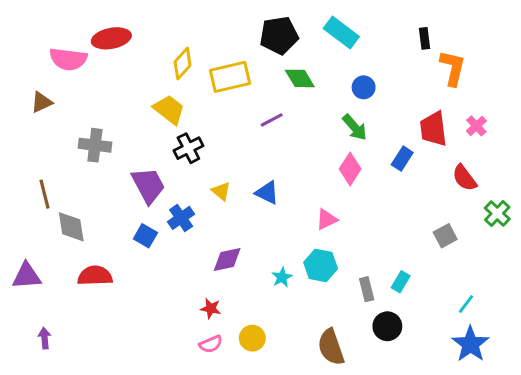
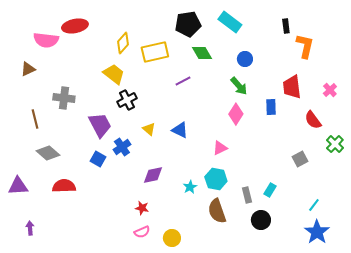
pink cross: (476, 126) -> (330, 90), moved
blue rectangle: (402, 159) -> (271, 107), turned -35
brown line: (45, 194) -> (35, 119), moved
gray diamond: (71, 227) -> (48, 153), turned -40
yellow circle: (252, 338) -> (172, 238), moved
brown semicircle: (331, 347) -> (217, 211), moved

